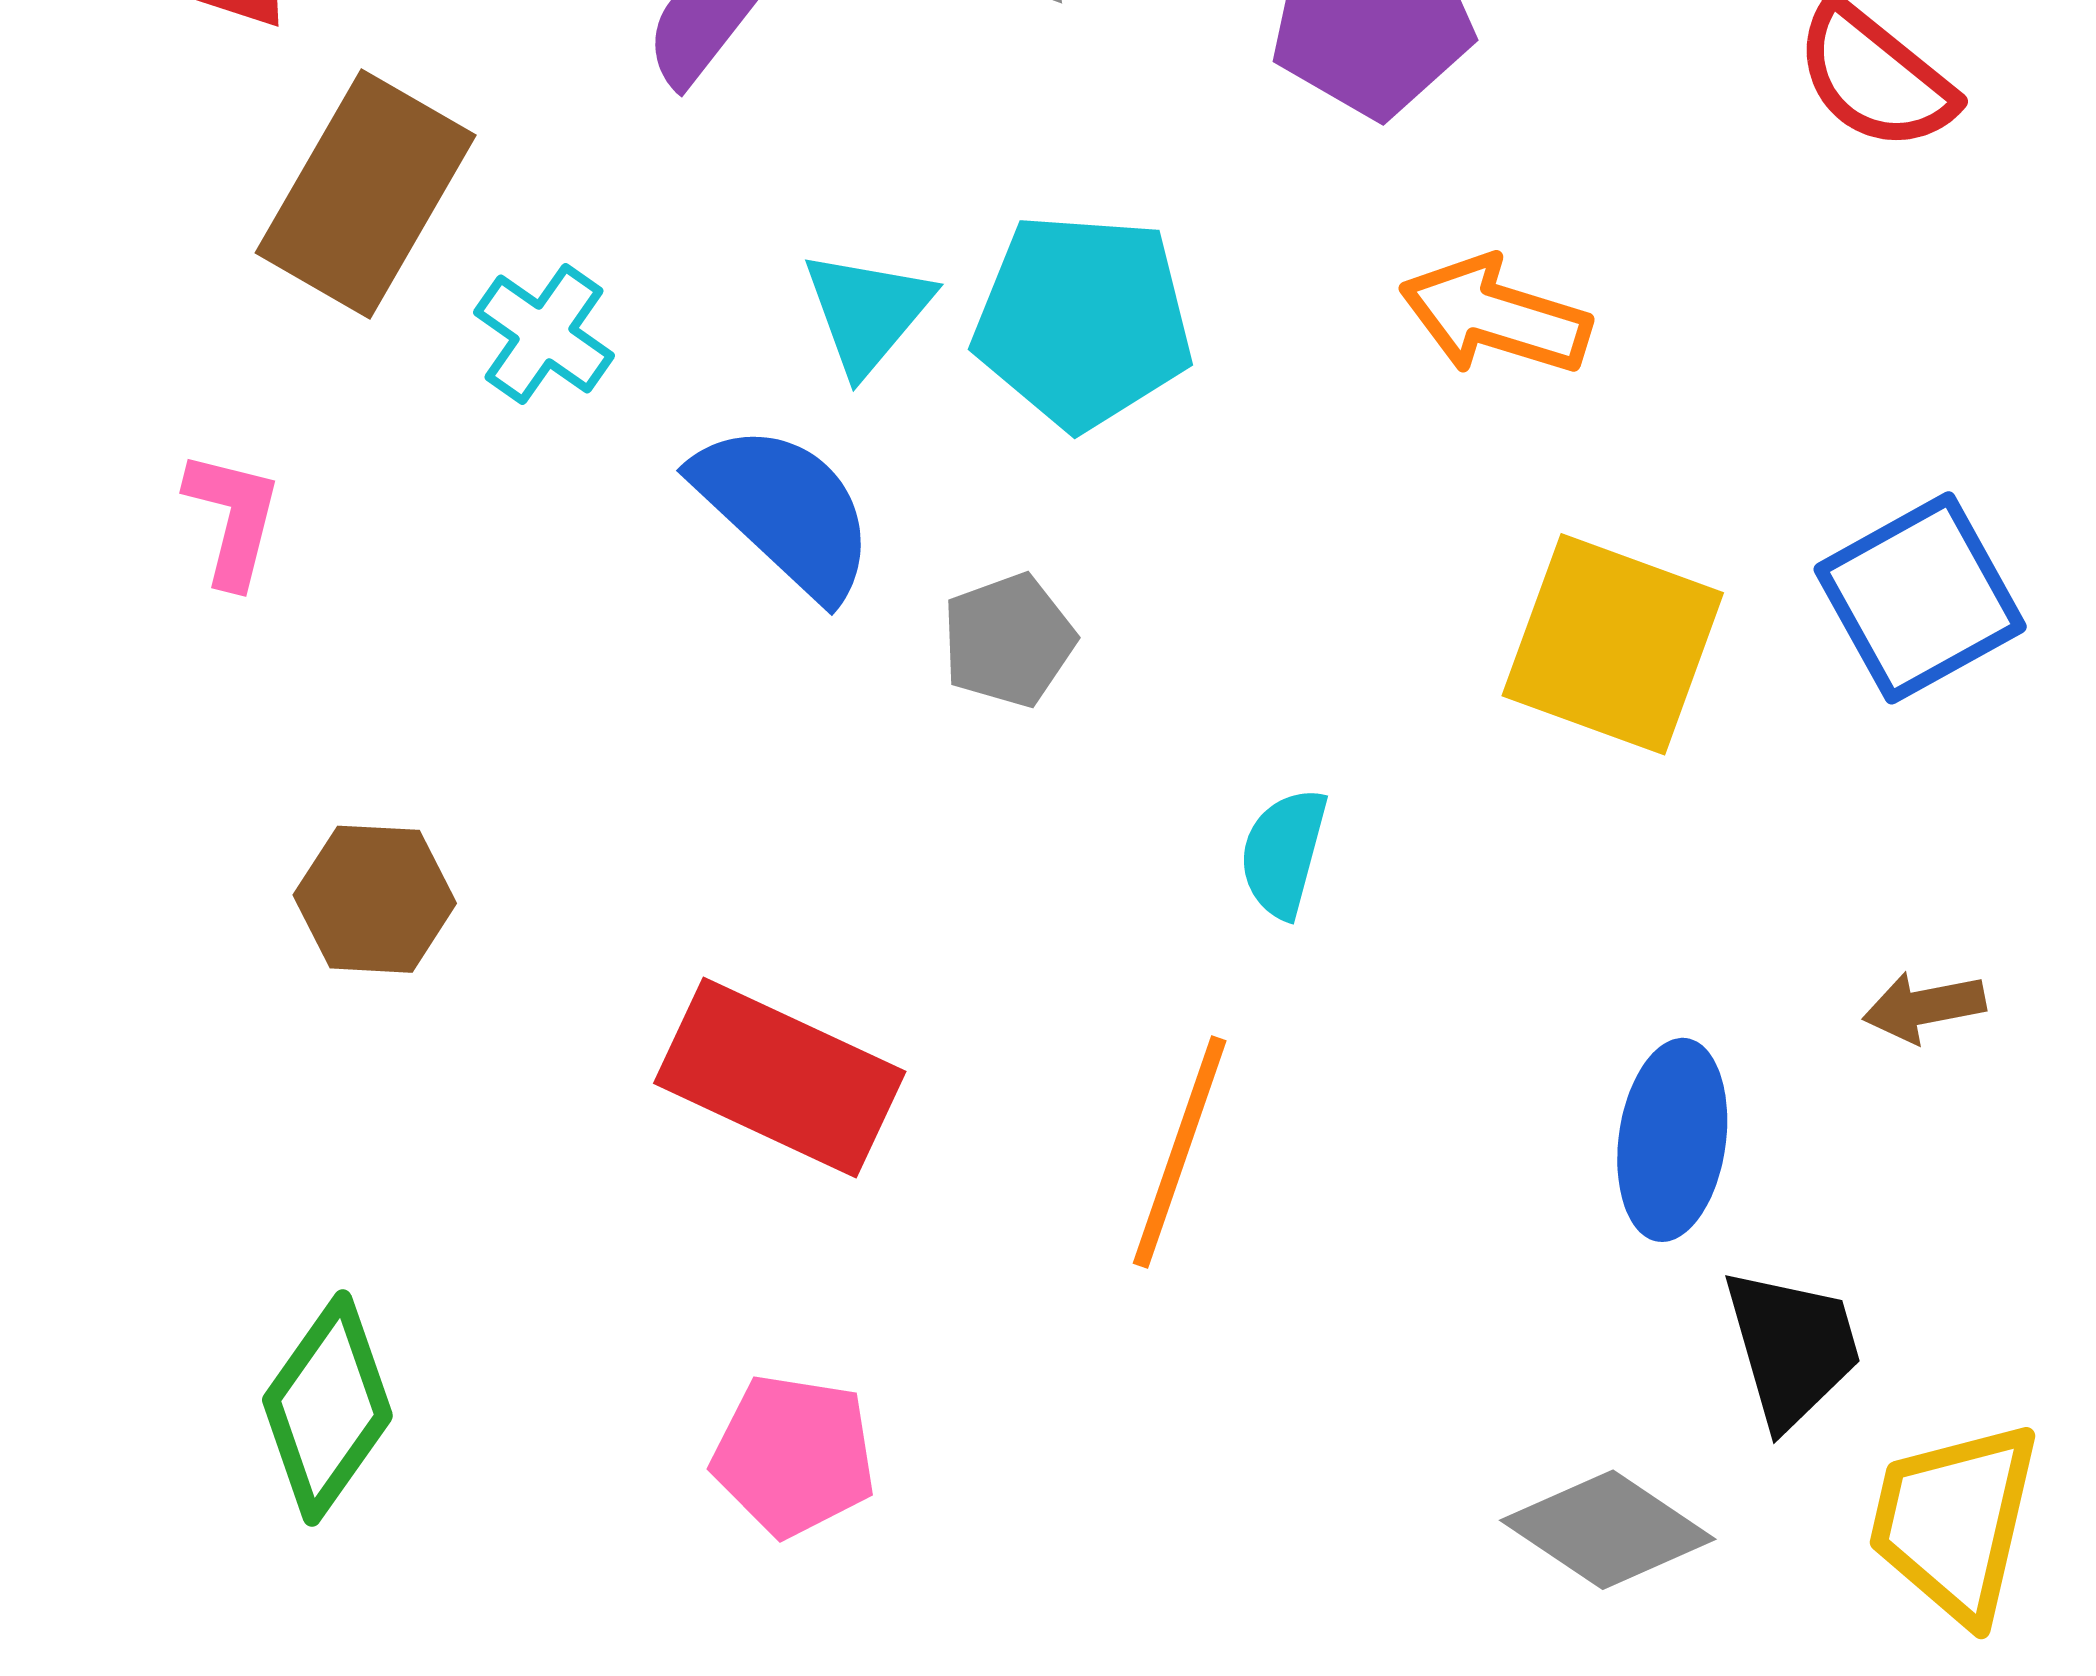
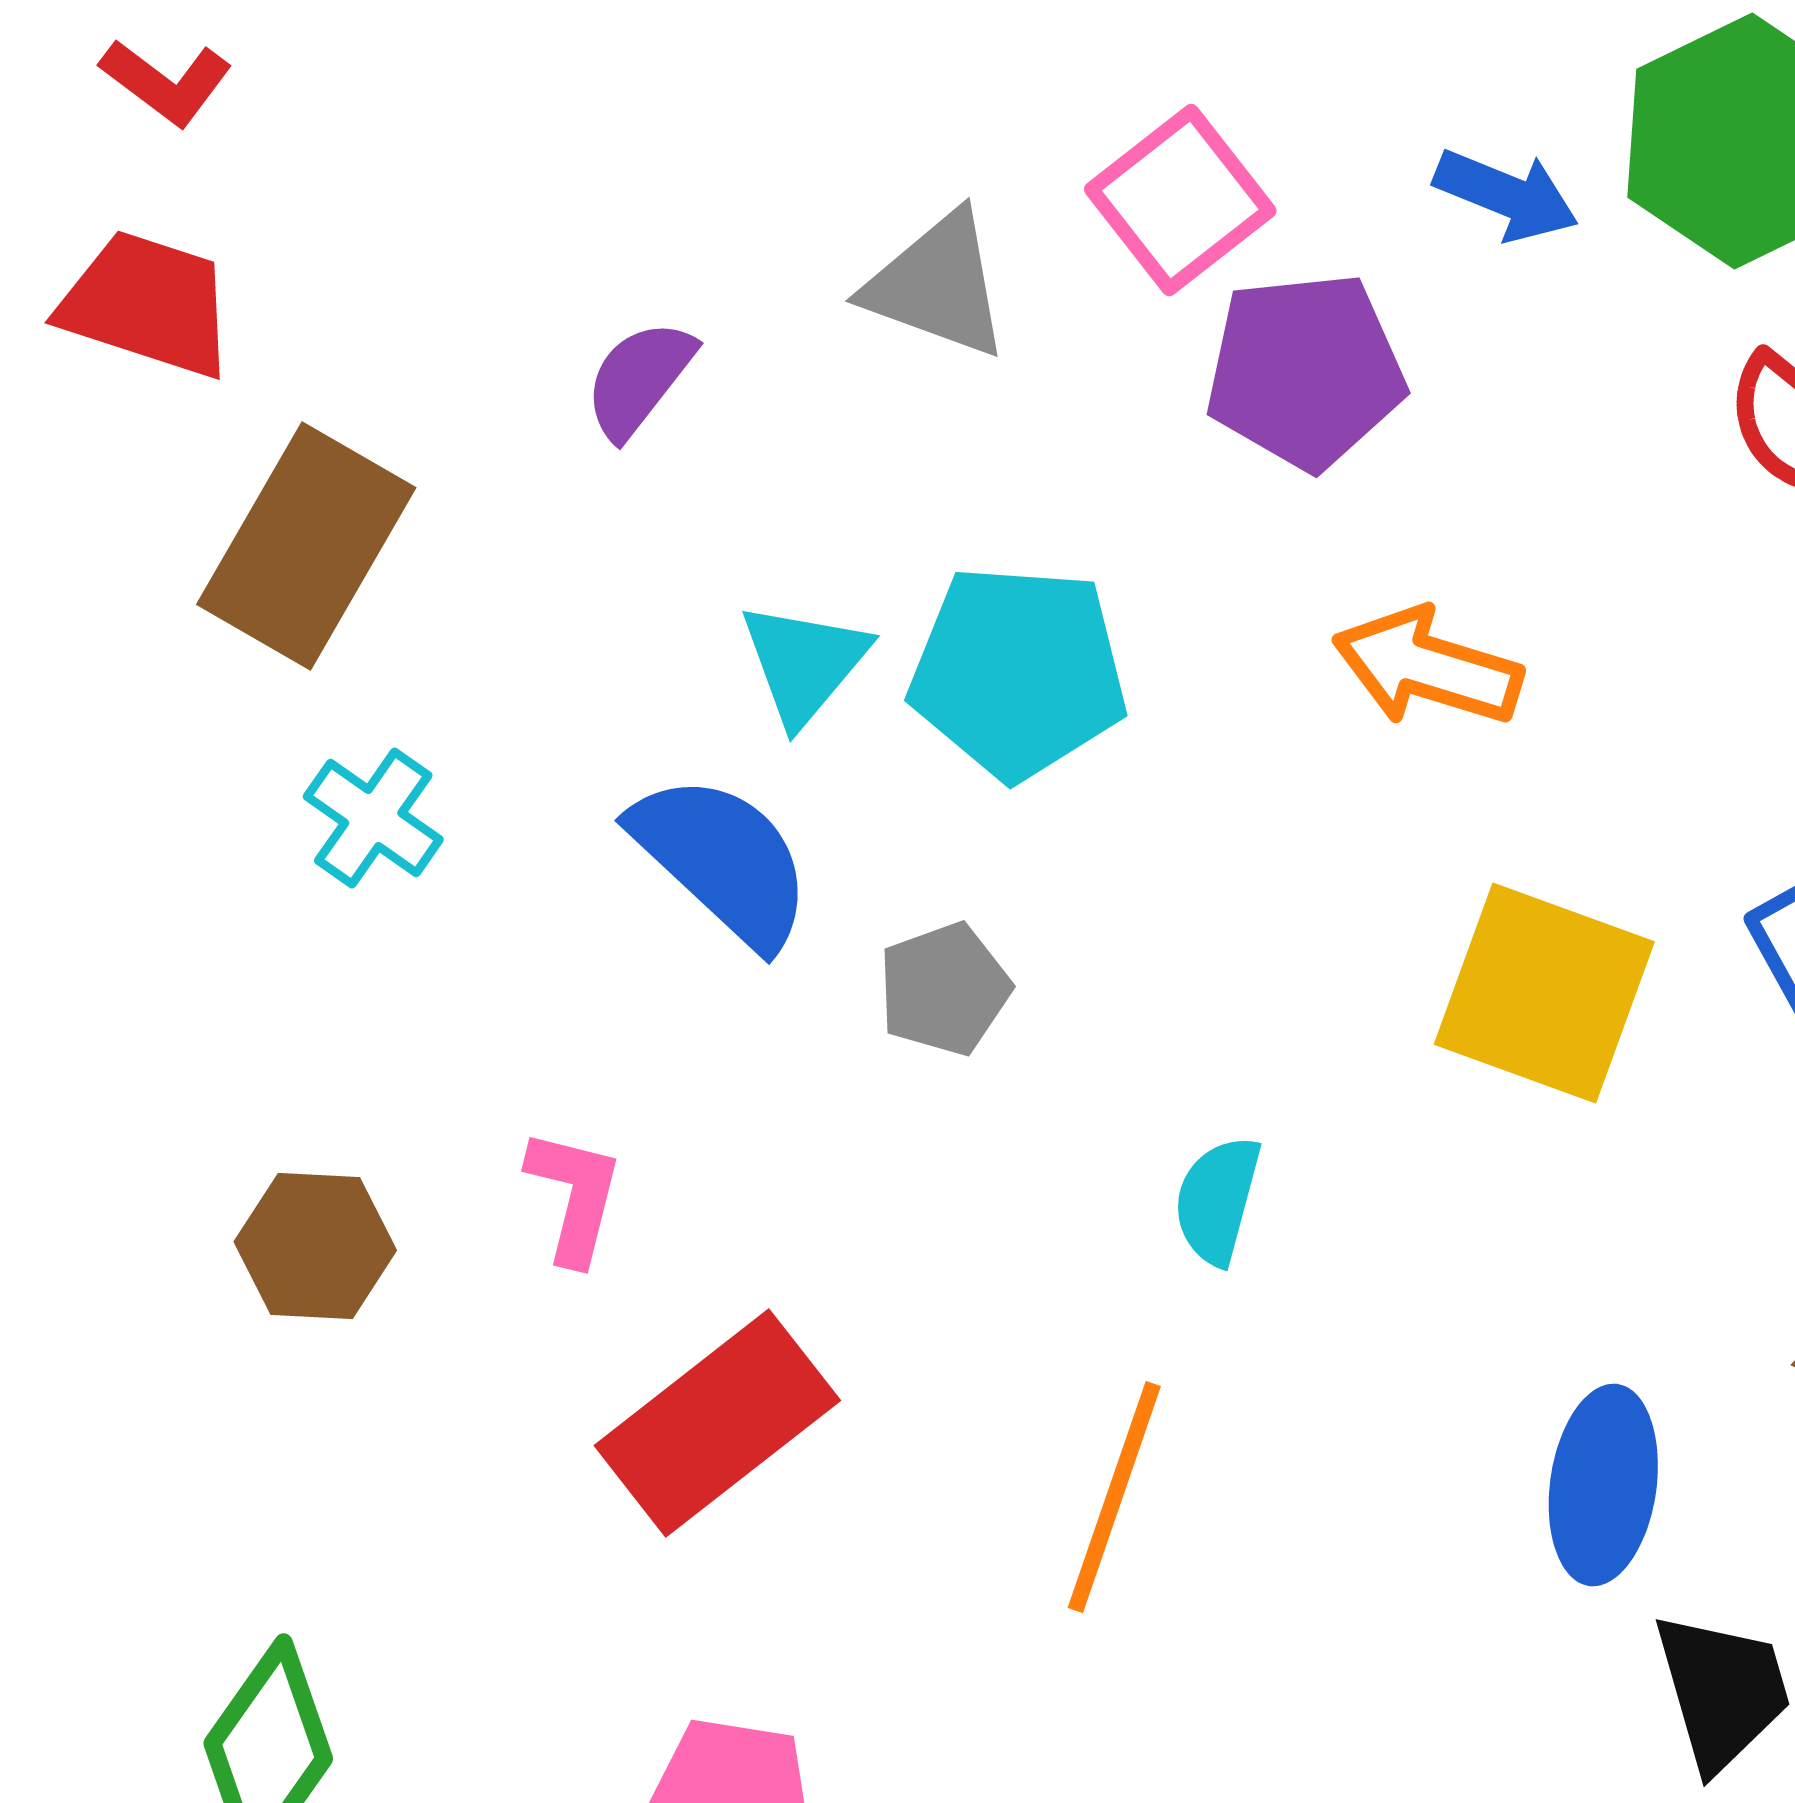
cyan cross: (544, 334) -> (373, 818), moved
pink L-shape: (233, 518) -> (574, 1196), moved
red rectangle: (780, 1077) -> (717, 1423), turned -63

